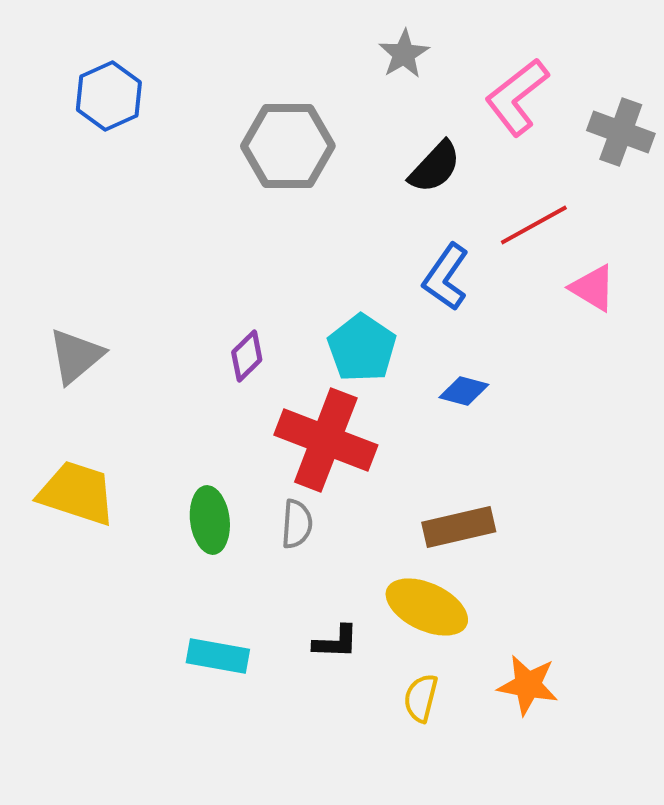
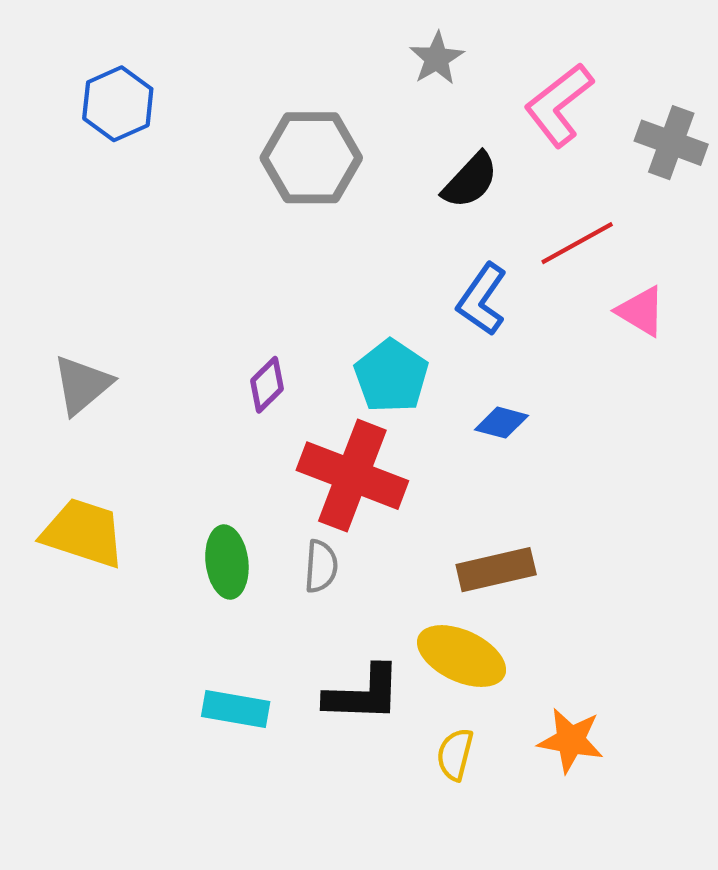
black L-shape: (336, 642) -> (363, 694), size x1.6

